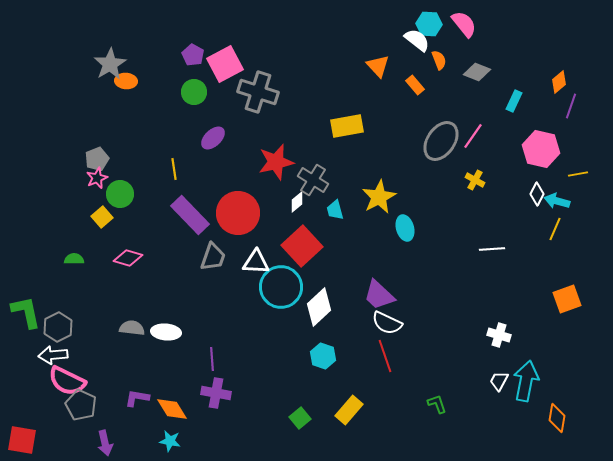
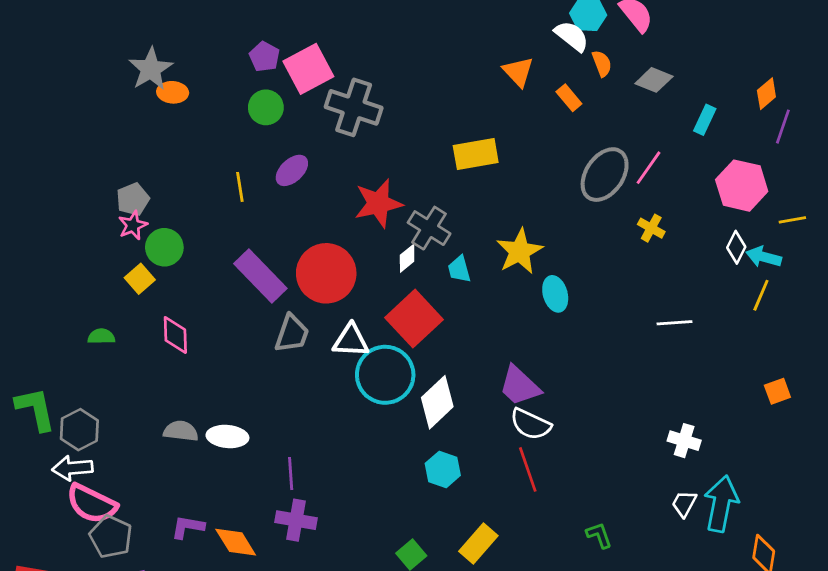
yellow line: (174, 169) -> (240, 187), moved
pink diamond: (128, 258) -> (175, 335), turned 72
orange square: (567, 299) -> (777, 391), size x0.7

